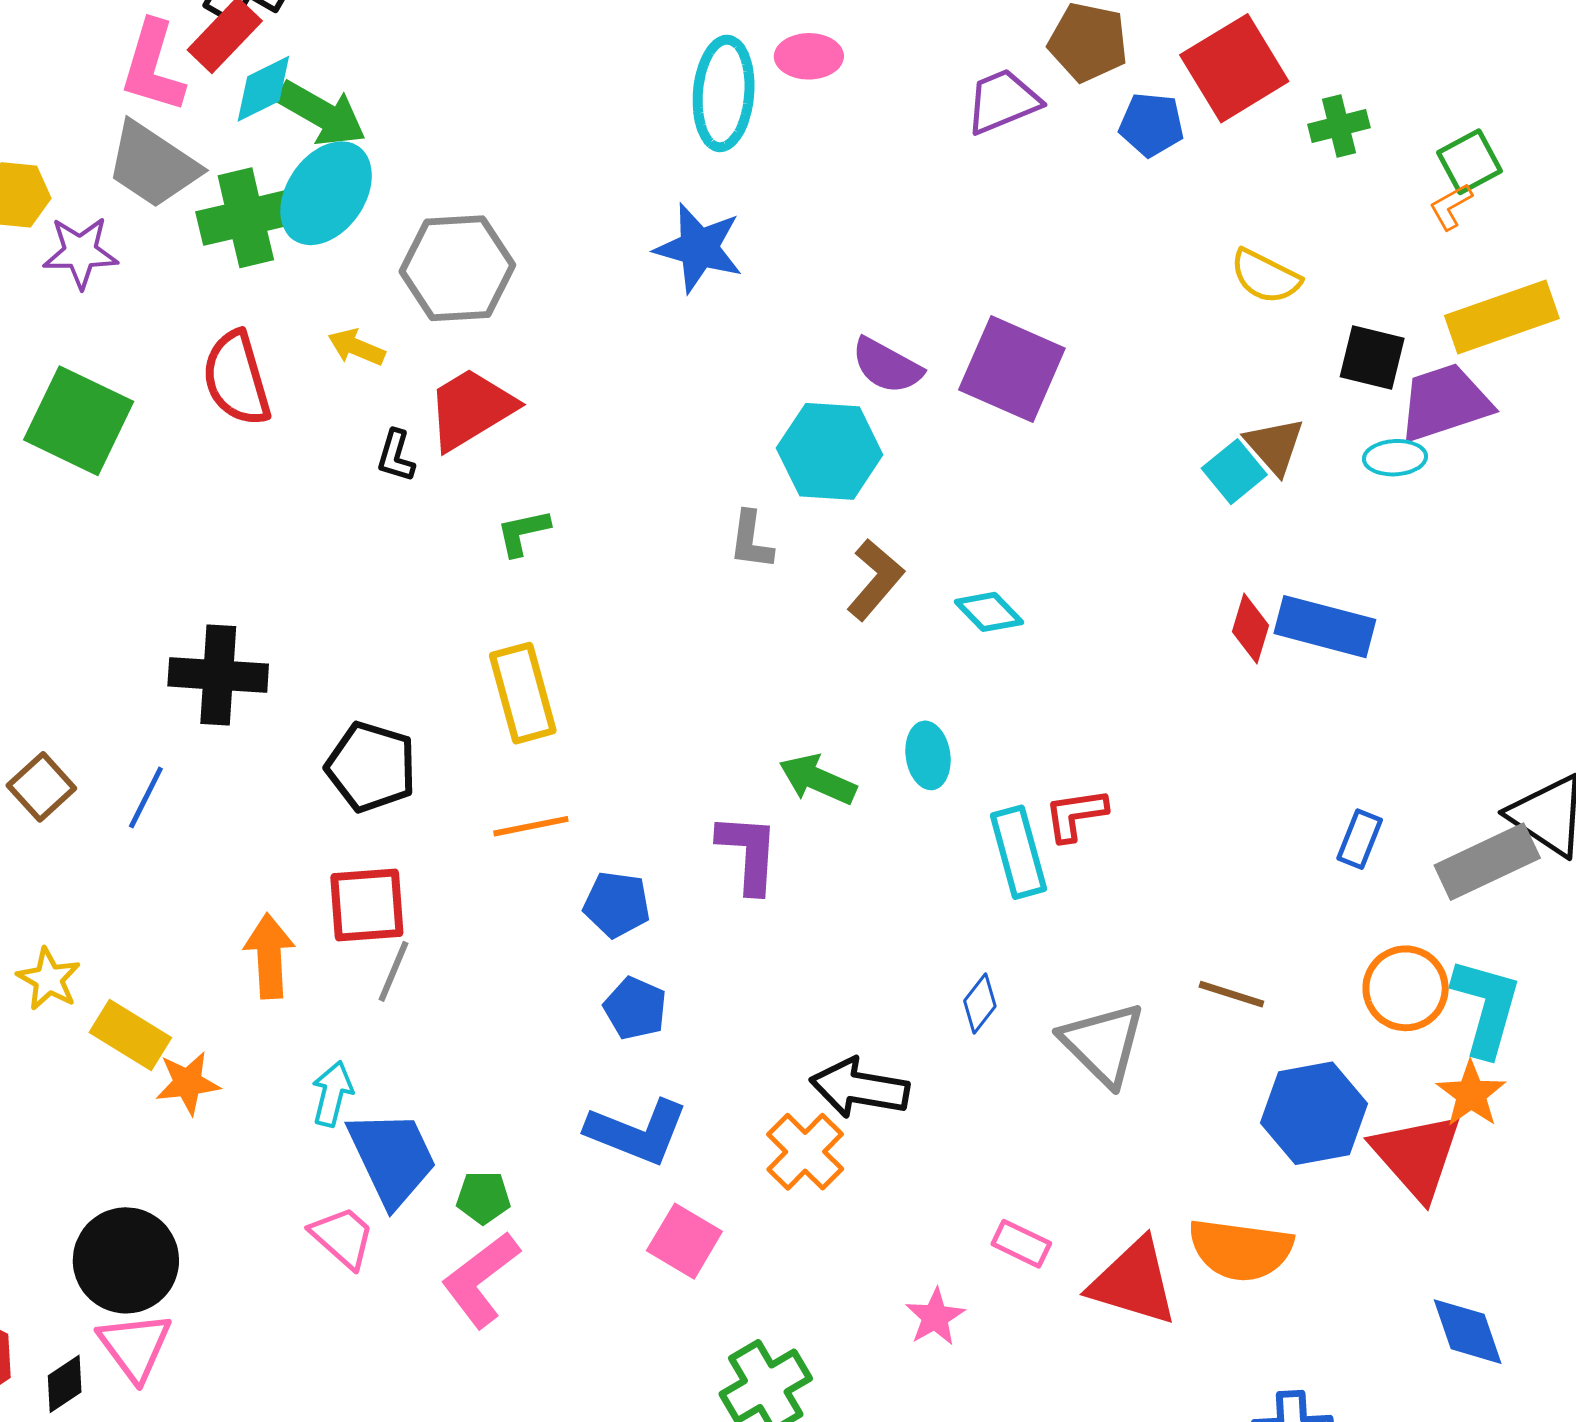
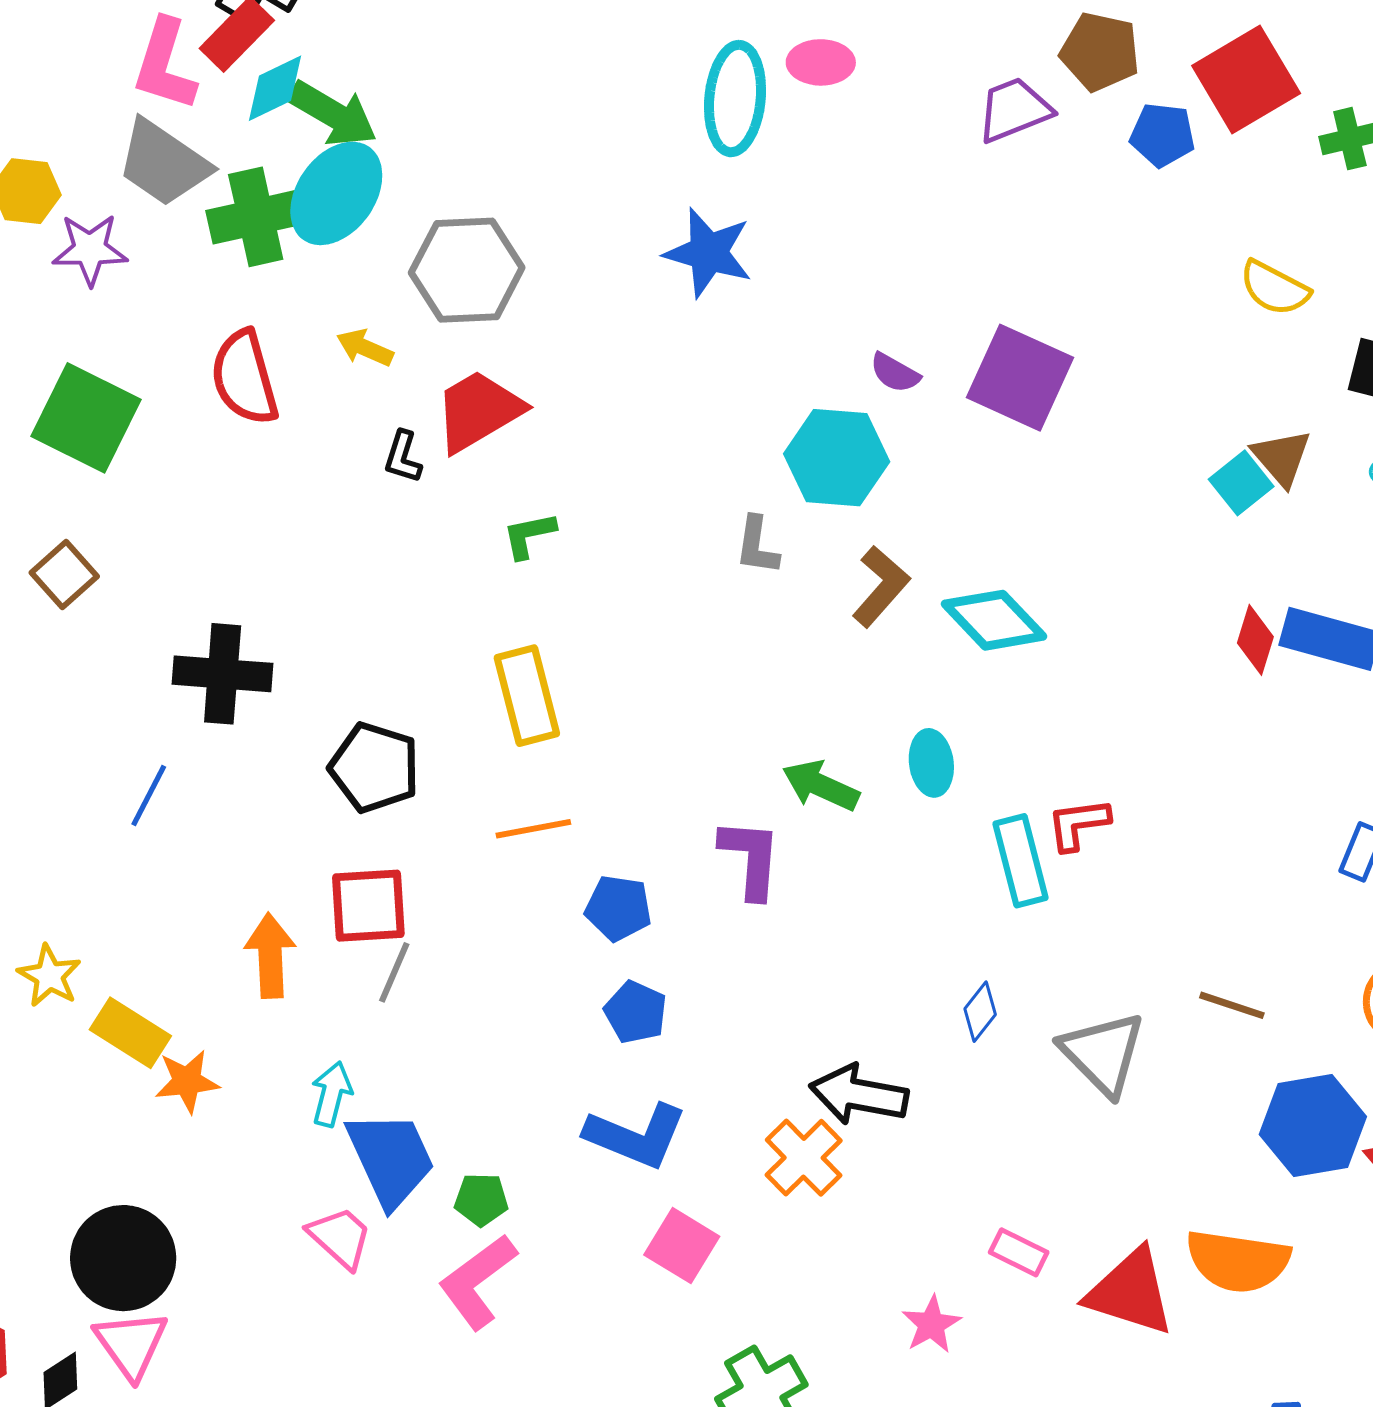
purple semicircle: (887, 366) -> (895, 373), size x0.7
cyan diamond: (989, 612) -> (994, 620), size x1.5
brown square: (41, 787) -> (64, 575), moved

